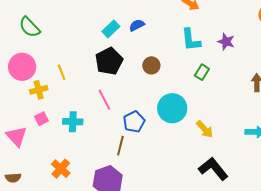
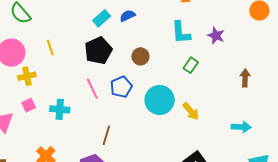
yellow line: (62, 72) -> (50, 48), moved
blue pentagon: (134, 122) -> (121, 87), moved
yellow arrow: (205, 129) -> (191, 111), moved

